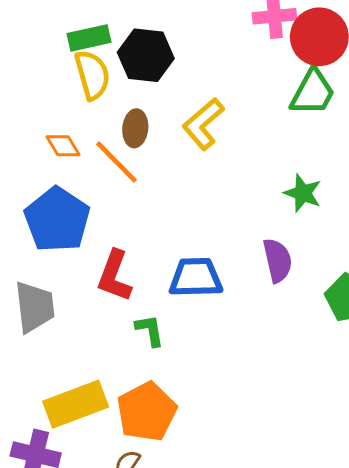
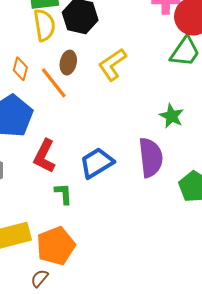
orange diamond: (63, 146) -> (20, 69), turned 40
purple semicircle: (277, 260) -> (151, 158), size x1.4
blue trapezoid: (196, 278) -> (97, 163), turned -36

